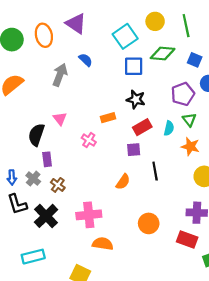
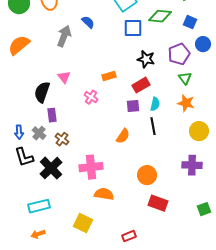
black star: (136, 99) -> (146, 59), moved
cyan semicircle: (169, 128) -> (155, 104), moved
red rectangle: (187, 239) -> (158, 203), moved

